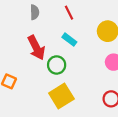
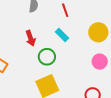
red arrow: (36, 48) -> (31, 38), size x0.7

